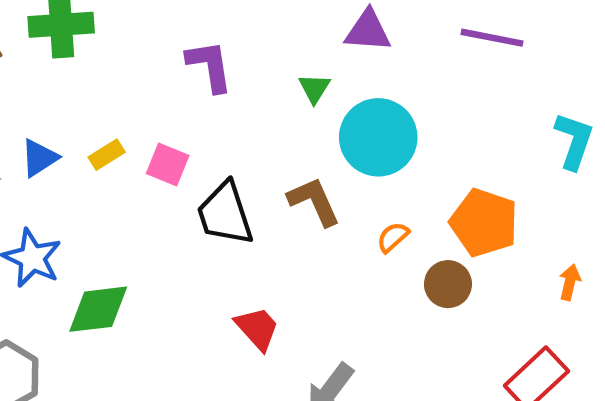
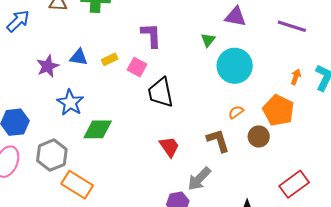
purple L-shape: (210, 66) -> (151, 35), moved
blue triangle: (39, 158) -> (79, 57), turned 36
brown L-shape: (314, 201) -> (218, 140), moved
orange arrow: (570, 282) -> (296, 77), moved

